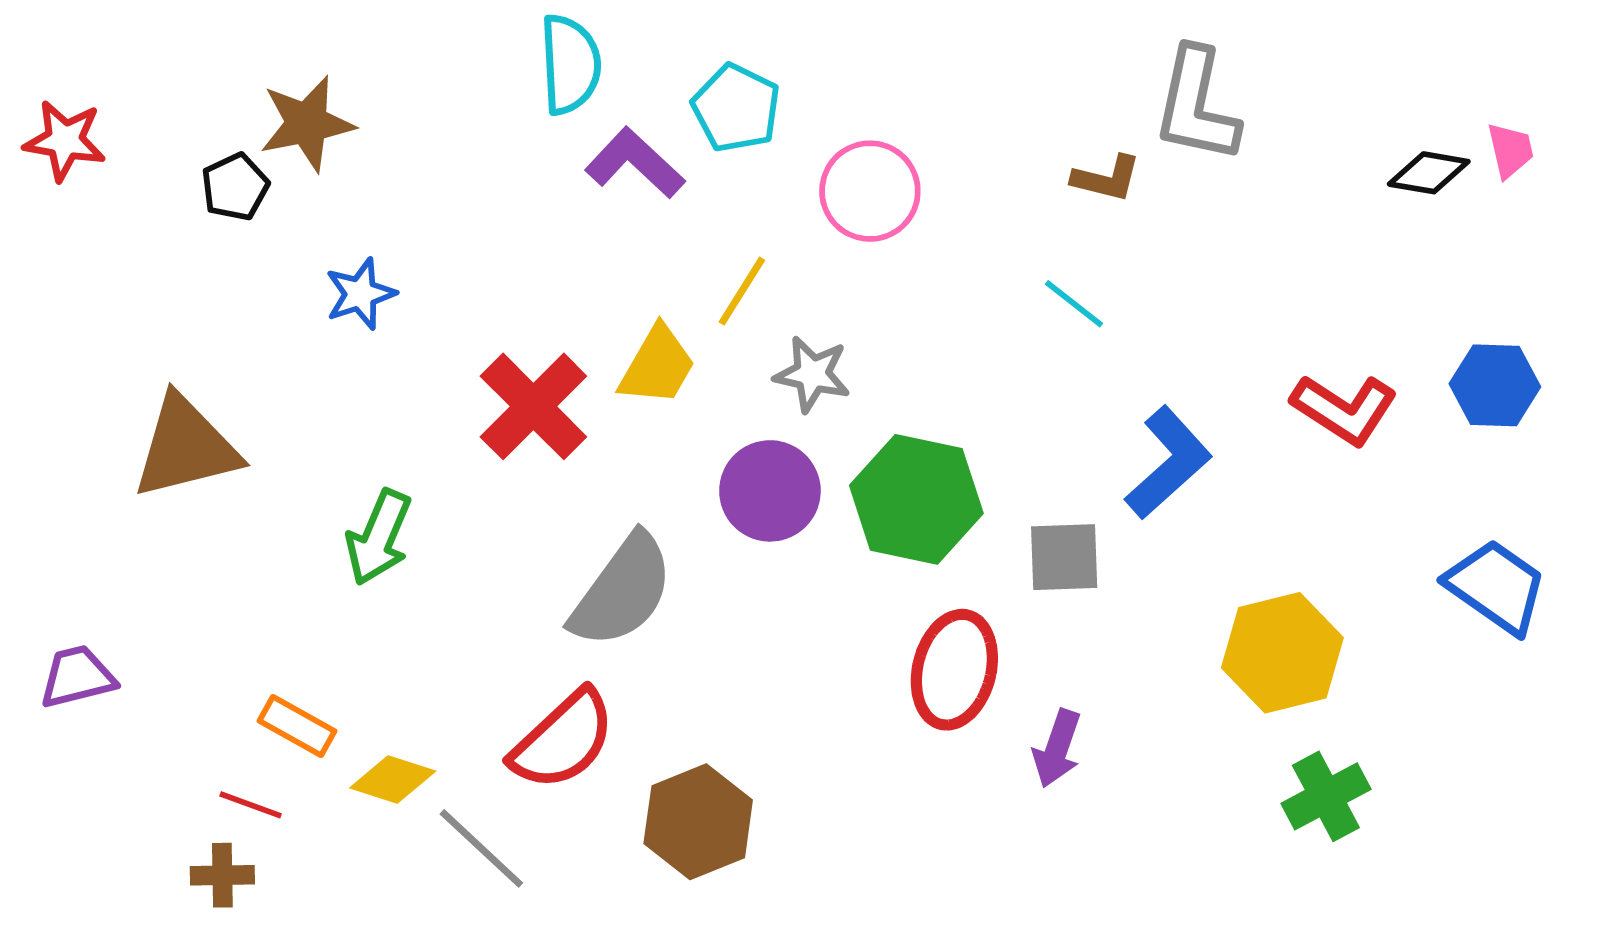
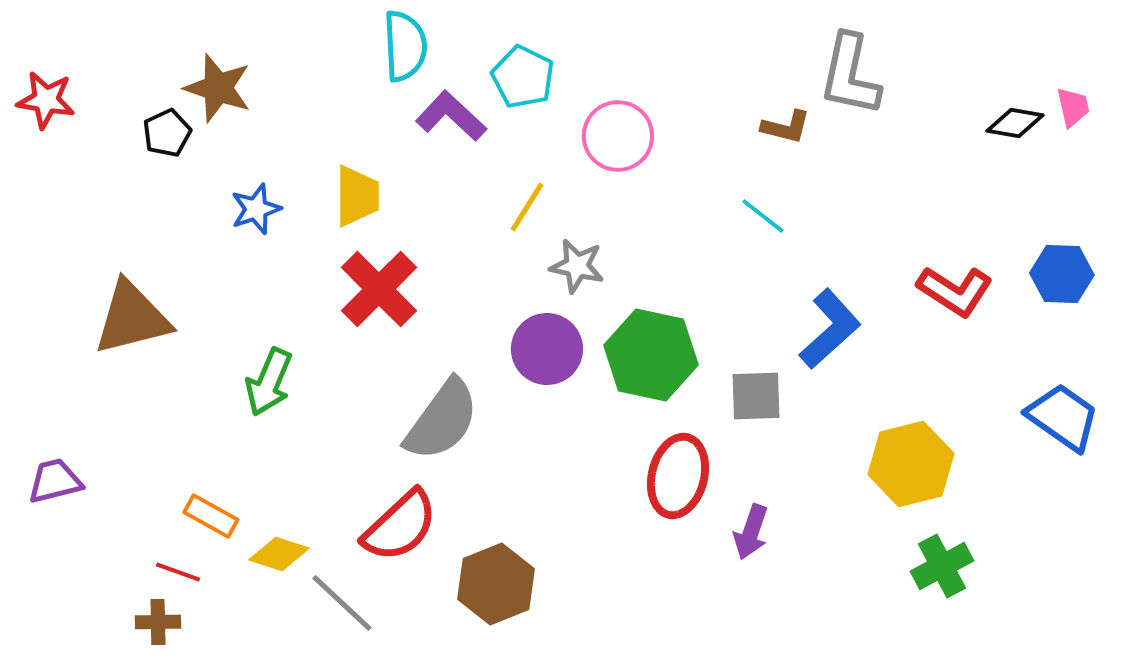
brown star: (307, 124) -> (218, 88), turned 30
yellow trapezoid: (657, 366) -> (357, 196), moved, turned -30

